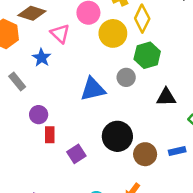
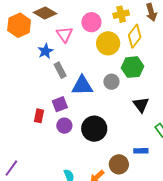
gray rectangle: (17, 81) -> (60, 70), moved
black triangle: (166, 97) -> (141, 105), turned 42
purple circle: (39, 115) -> (64, 126), moved
purple square: (76, 154) -> (60, 104), moved
brown circle: (145, 154) -> (119, 164), moved

